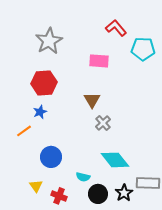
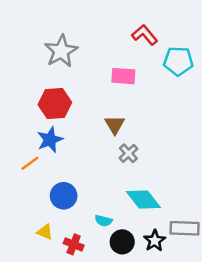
blue star: (40, 112) -> (50, 140), size x1.5
yellow triangle: (36, 186) -> (45, 232), turned -32

